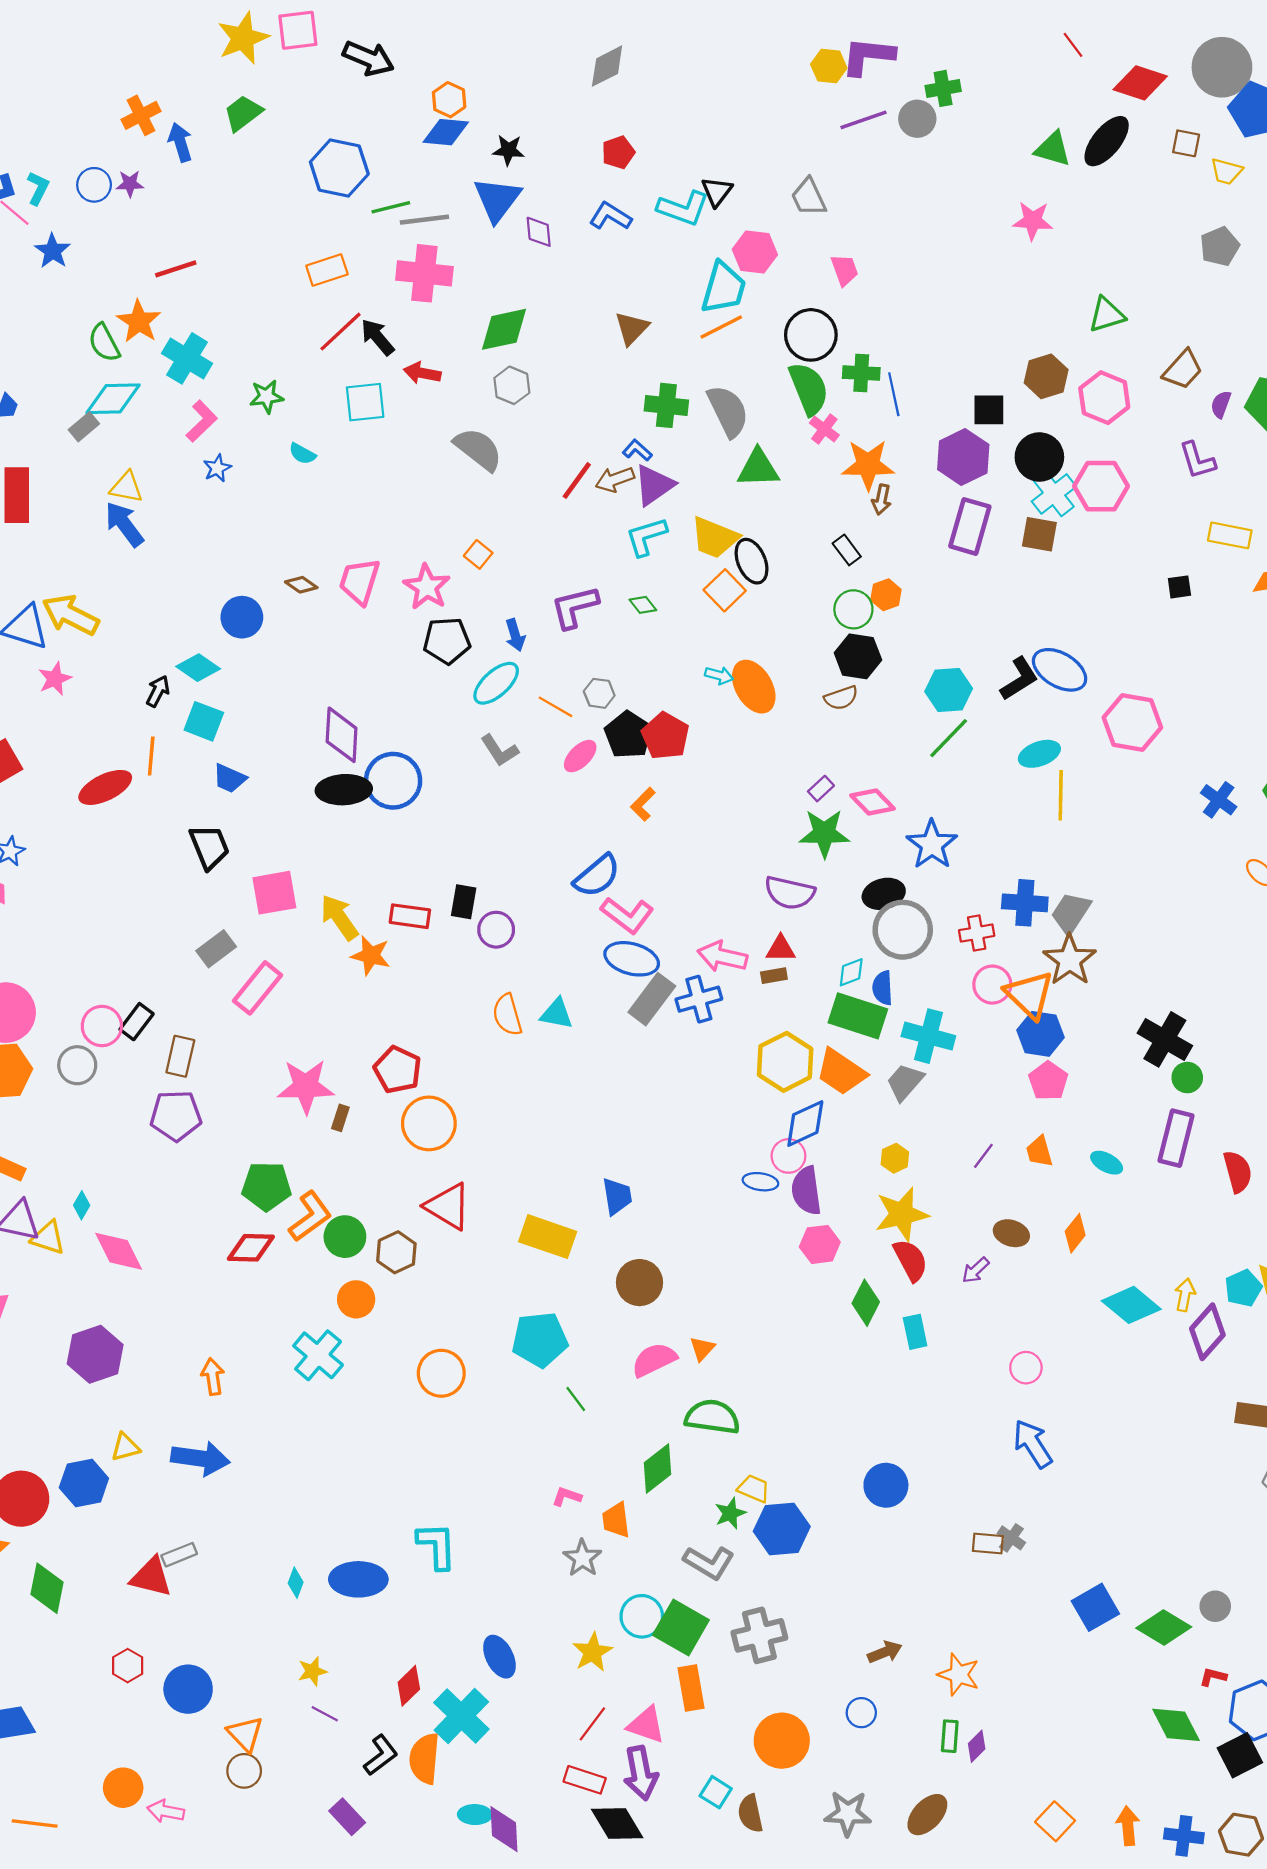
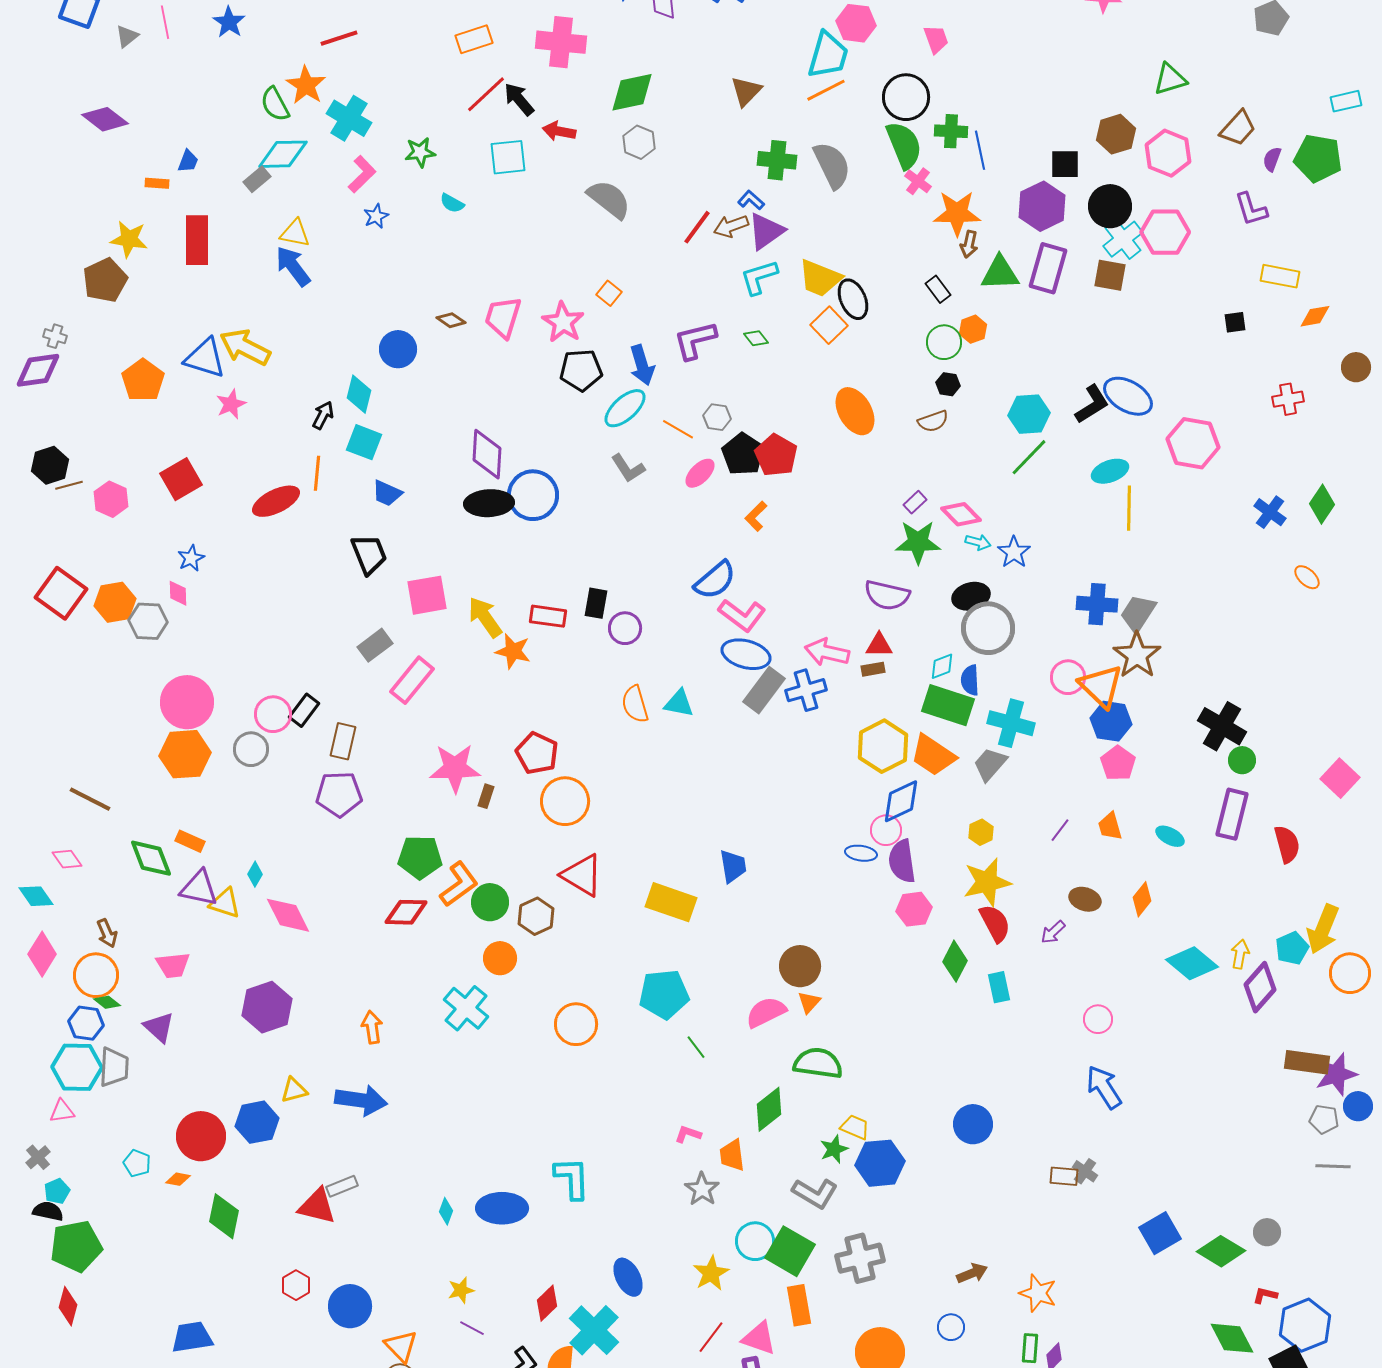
green triangle: (758, 468) -> (1000, 273), moved
blue arrow: (515, 635) -> (642, 365), size x1.4
black hexagon: (858, 656) -> (948, 384), size x0.6
cyan diamond: (198, 668) -> (359, 394), turned 69
cyan arrow: (719, 675) -> (978, 542), moved
blue star: (932, 845) -> (1014, 552), size x0.7
red cross: (977, 933) -> (1288, 399), moved
brown circle: (640, 1283) -> (800, 966), moved

